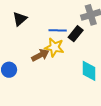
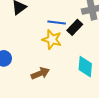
brown arrow: (40, 55) -> (40, 73), moved

